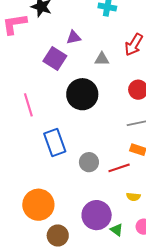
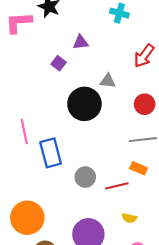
purple square: (55, 59) -> (59, 63), size x0.6
gray triangle: (102, 59) -> (108, 81), moved
pink line: (28, 105) -> (24, 132), moved

